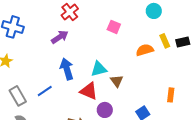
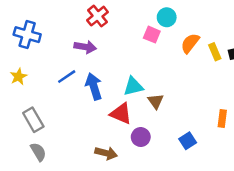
cyan circle: (154, 11) -> (167, 17), moved
purple arrow: (60, 37) -> (85, 47), turned 42
orange semicircle: (145, 50) -> (190, 43), moved, turned -36
blue line: (45, 91) -> (67, 77), moved

